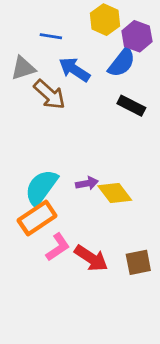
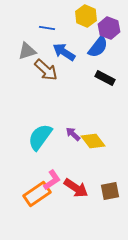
purple arrow: (87, 183) -> (73, 134), turned -126
orange rectangle: (37, 218) -> (37, 194), moved

